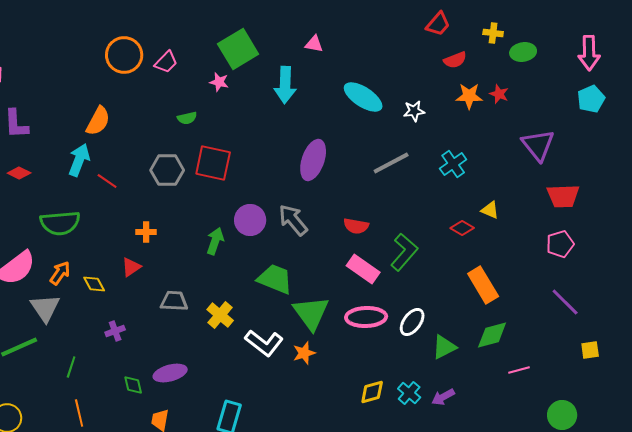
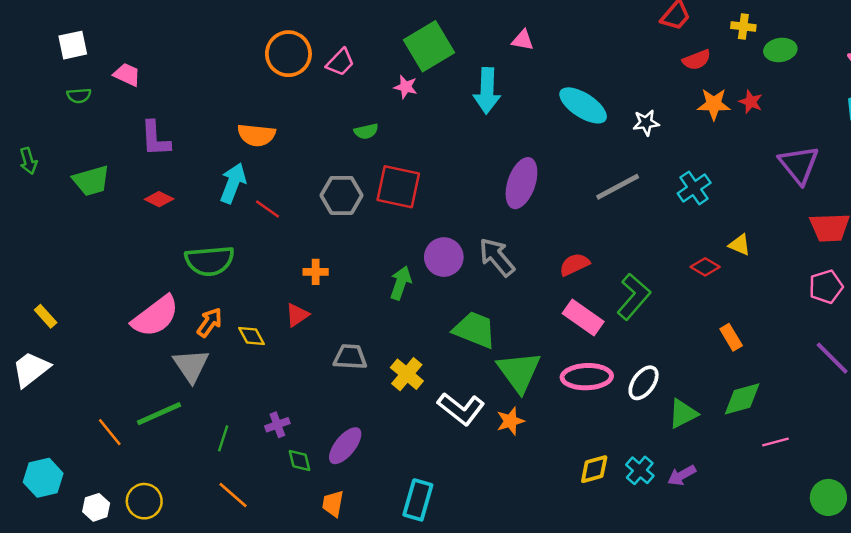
orange semicircle: (98, 121) -> (256, 135), turned 68
red semicircle: (356, 226) -> (574, 264), turned 145
orange rectangle: (483, 285) -> (731, 337), size x0.6
purple cross: (115, 331) -> (277, 425), moved
purple ellipse: (170, 373) -> (345, 446), turned -36
orange line: (79, 413) -> (233, 495), turned -36

